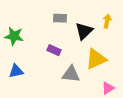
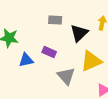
blue triangle: (16, 71) -> (26, 60), moved
gray triangle: (71, 74) -> (66, 76), turned 42

